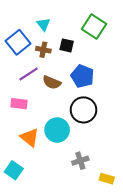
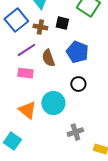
brown semicircle: (52, 82) -> (48, 58), turned 48
pink rectangle: (19, 104) -> (25, 73), moved
black circle: (84, 110) -> (78, 84), size x0.6

